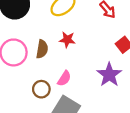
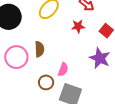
red star: (67, 40) -> (78, 26), moved

